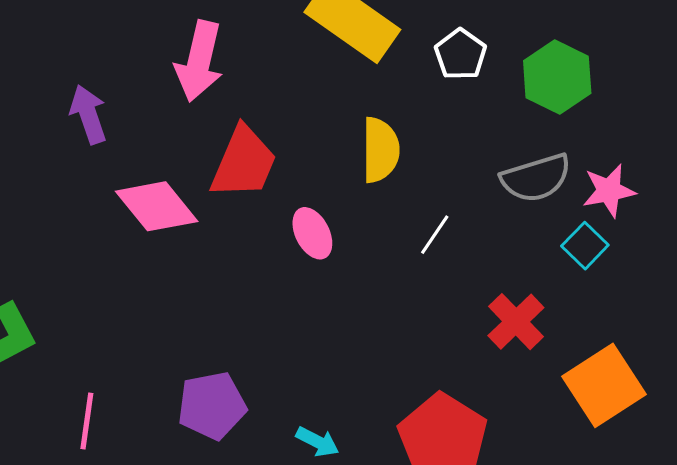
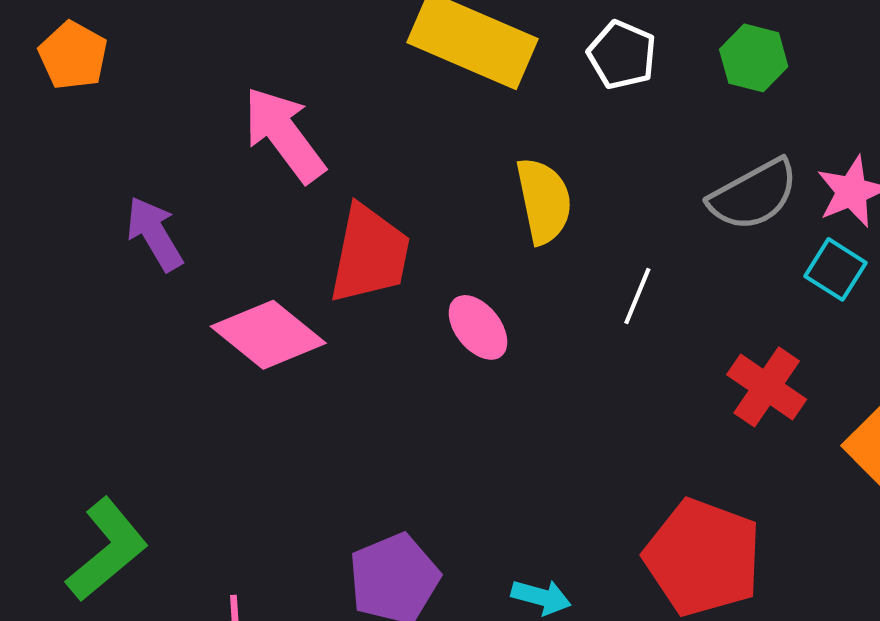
pink arrow: (199, 61) -> (284, 135), turned 142
green hexagon: (557, 77) -> (754, 58), size x0.7

